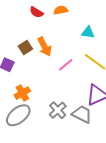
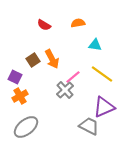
orange semicircle: (61, 10) -> (78, 23), moved
orange cross: (22, 93) -> (20, 96), moved
gray cross: (58, 110) -> (65, 90), moved

